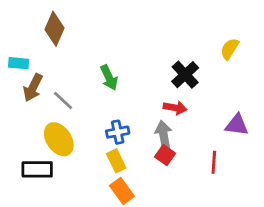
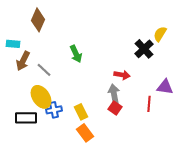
black cross: (185, 75) -> (144, 49), moved
blue cross: (118, 132) -> (54, 110), moved
red line: (214, 162) -> (149, 104), moved

